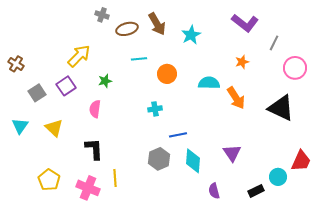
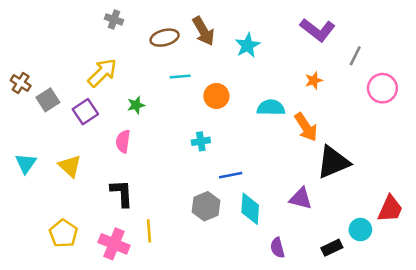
gray cross: (102, 15) -> (114, 19), moved
gray square: (37, 93) -> (48, 100), moved
black triangle: (281, 108) -> (333, 162), moved, turned -48
purple triangle: (232, 153) -> (301, 198), turned -42

